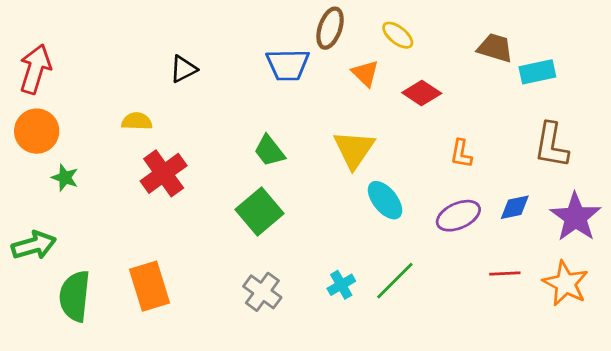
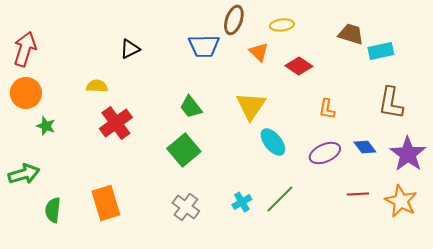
yellow ellipse: (398, 35) -> (282, 25), turned -45
blue diamond: (515, 207) -> (365, 147), turned 65
green semicircle: (75, 296) -> (53, 210), size x0.7

